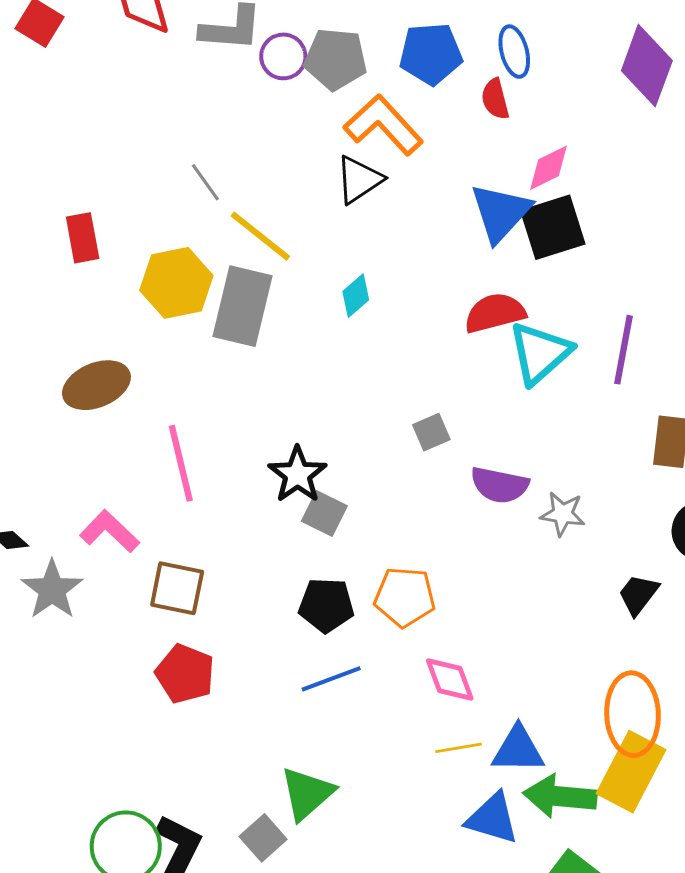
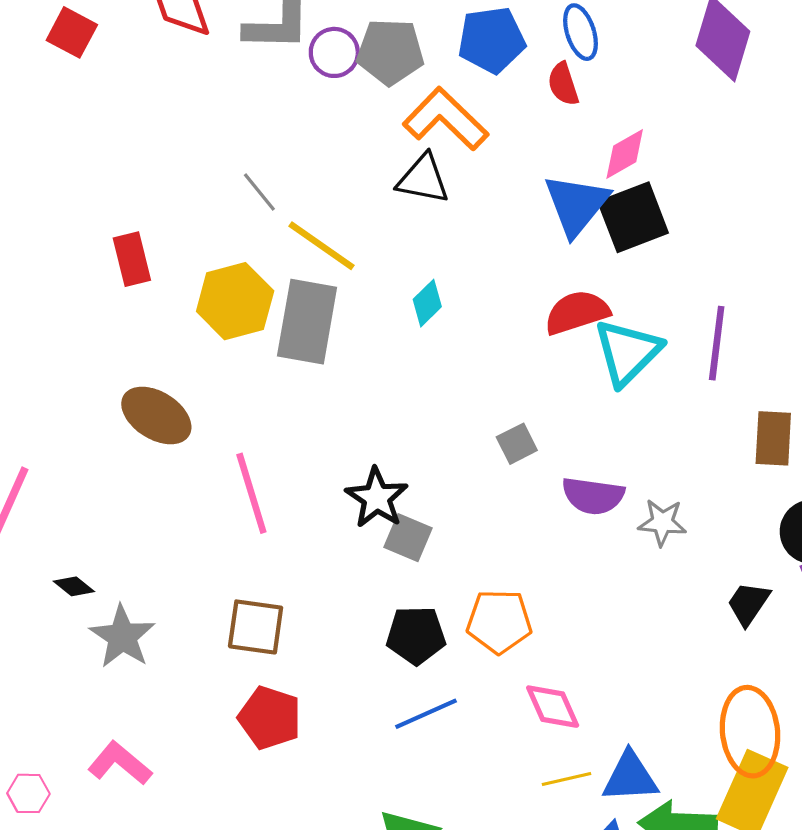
black triangle: (359, 180) -> (423, 179), turned 48
brown ellipse: (96, 385) -> (156, 415), turned 58
pink L-shape: (110, 531) -> (120, 763), moved

